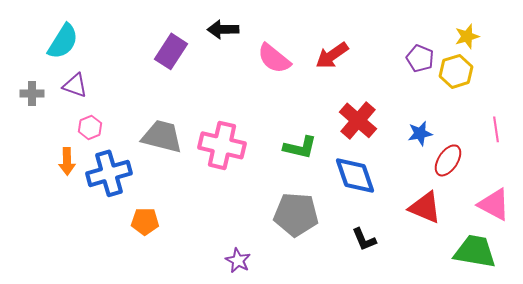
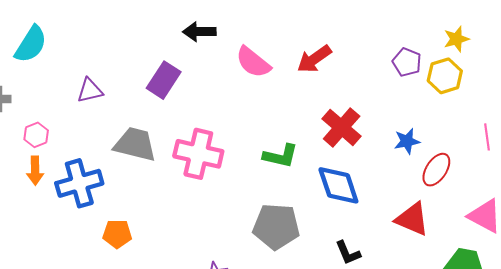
purple rectangle: (171, 51) -> (164, 80), moved
purple triangle: (75, 85) -> (90, 91), moved, turned -32
pink hexagon: (90, 127) -> (36, 135), moved

